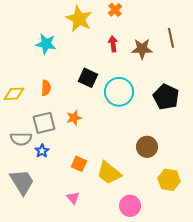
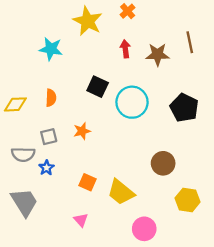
gray square: (44, 123) -> (49, 137), size x0.7

